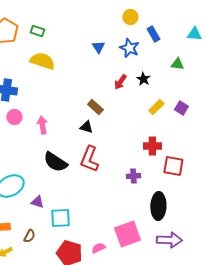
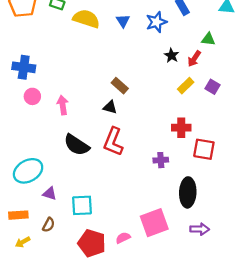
blue star: (129, 48) -> (156, 22), turned 30
yellow semicircle: (42, 61) -> (86, 19), moved
red arrow: (120, 82) -> (194, 59), moved
purple triangle: (37, 202) -> (50, 194), moved
purple arrow: (169, 240) -> (200, 229), size x0.7

